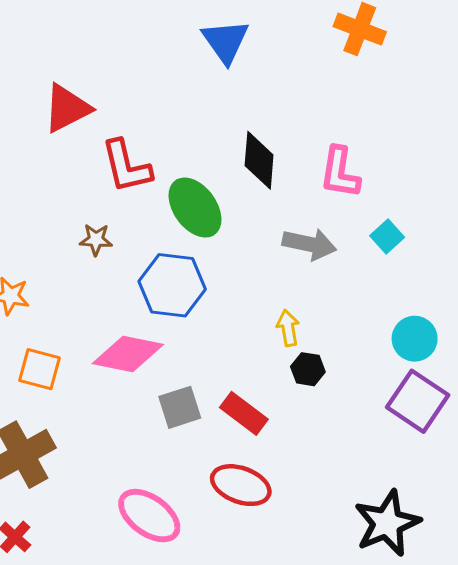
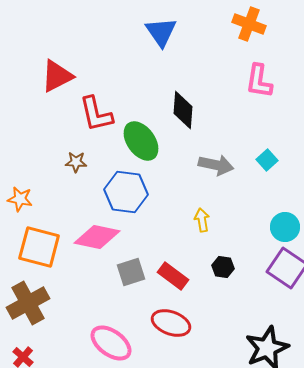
pink L-shape: (340, 172) -> (259, 81), moved
orange square: (39, 369) -> (39, 247), size x1.5
black hexagon: (308, 369) -> (223, 267), moved

